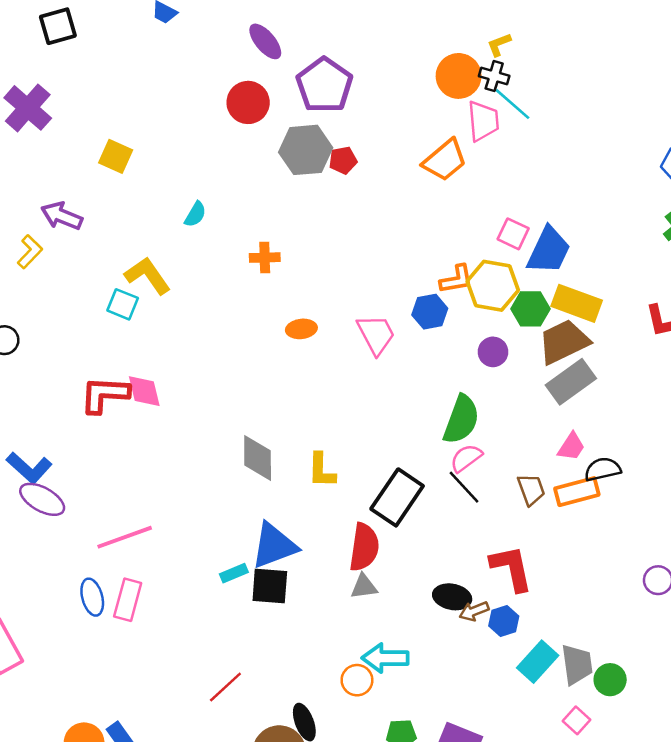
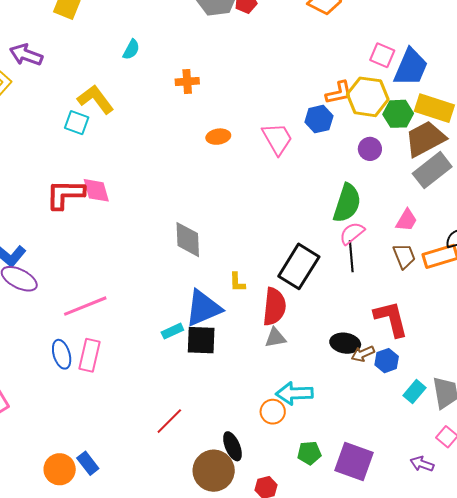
pink trapezoid: (571, 447) -> (406, 220), moved
yellow L-shape: (322, 470) -> (237, 282), moved, size x0.7
black line: (464, 487) -> (351, 256), turned 40
cyan rectangle: (538, 662) -> (414, 392), size x0.7

